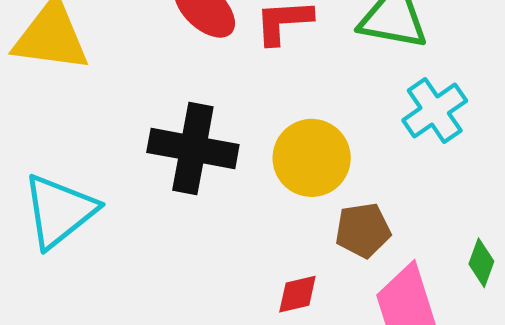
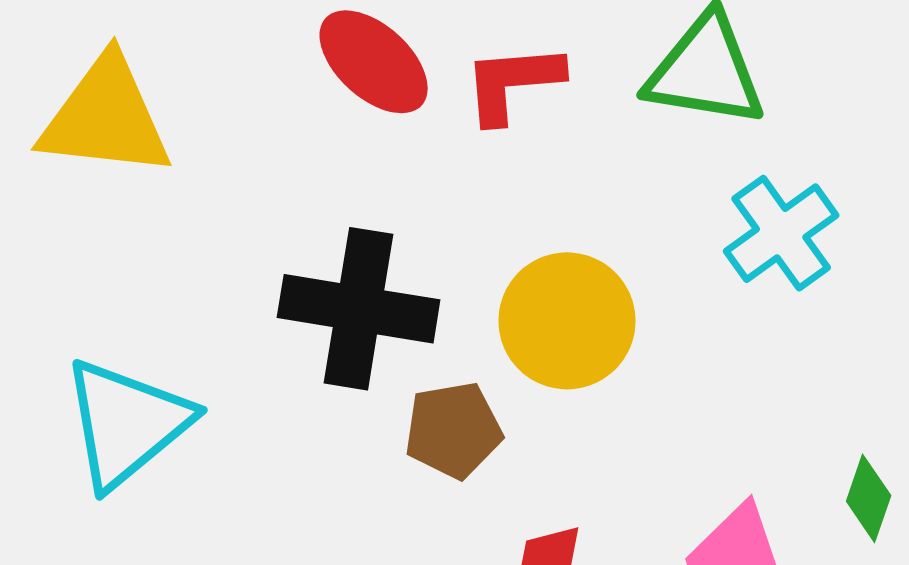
brown pentagon: (363, 230) -> (453, 430), moved

